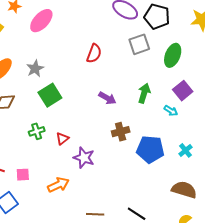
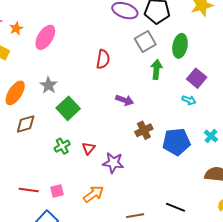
green arrow: (144, 93) -> (156, 70), moved

